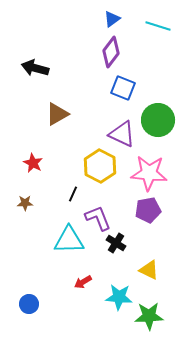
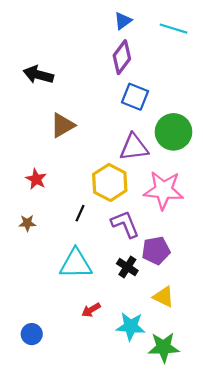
purple triangle: (122, 134) -> (134, 147), turned -32
purple pentagon: (148, 210) -> (156, 251), moved
purple L-shape: (98, 218) -> (125, 224), moved

